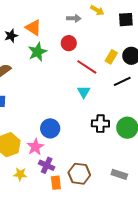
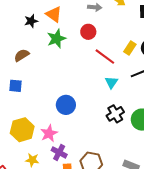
cyan triangle: (84, 92) -> (111, 82), moved
black cross: (100, 124) -> (115, 114), turned -36
blue circle: (50, 128) -> (66, 105), moved

